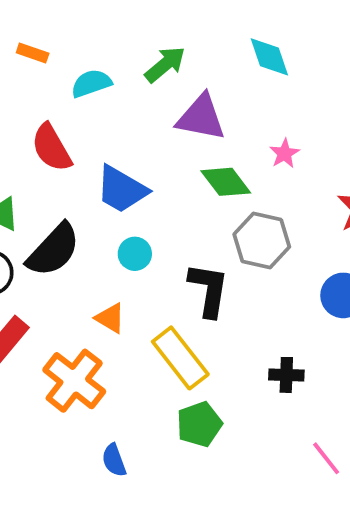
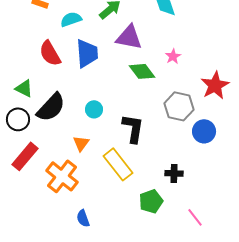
blue trapezoid: (122, 189) -> (87, 53), moved, turned -124
gray hexagon: (262, 241) -> (179, 106), moved
orange triangle: (110, 318) -> (81, 143), turned 36
green pentagon: (199, 424) -> (151, 201), moved

